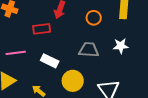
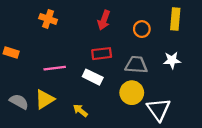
red rectangle: (42, 29) -> (102, 54), moved
yellow circle: (73, 81) -> (132, 93), moved

